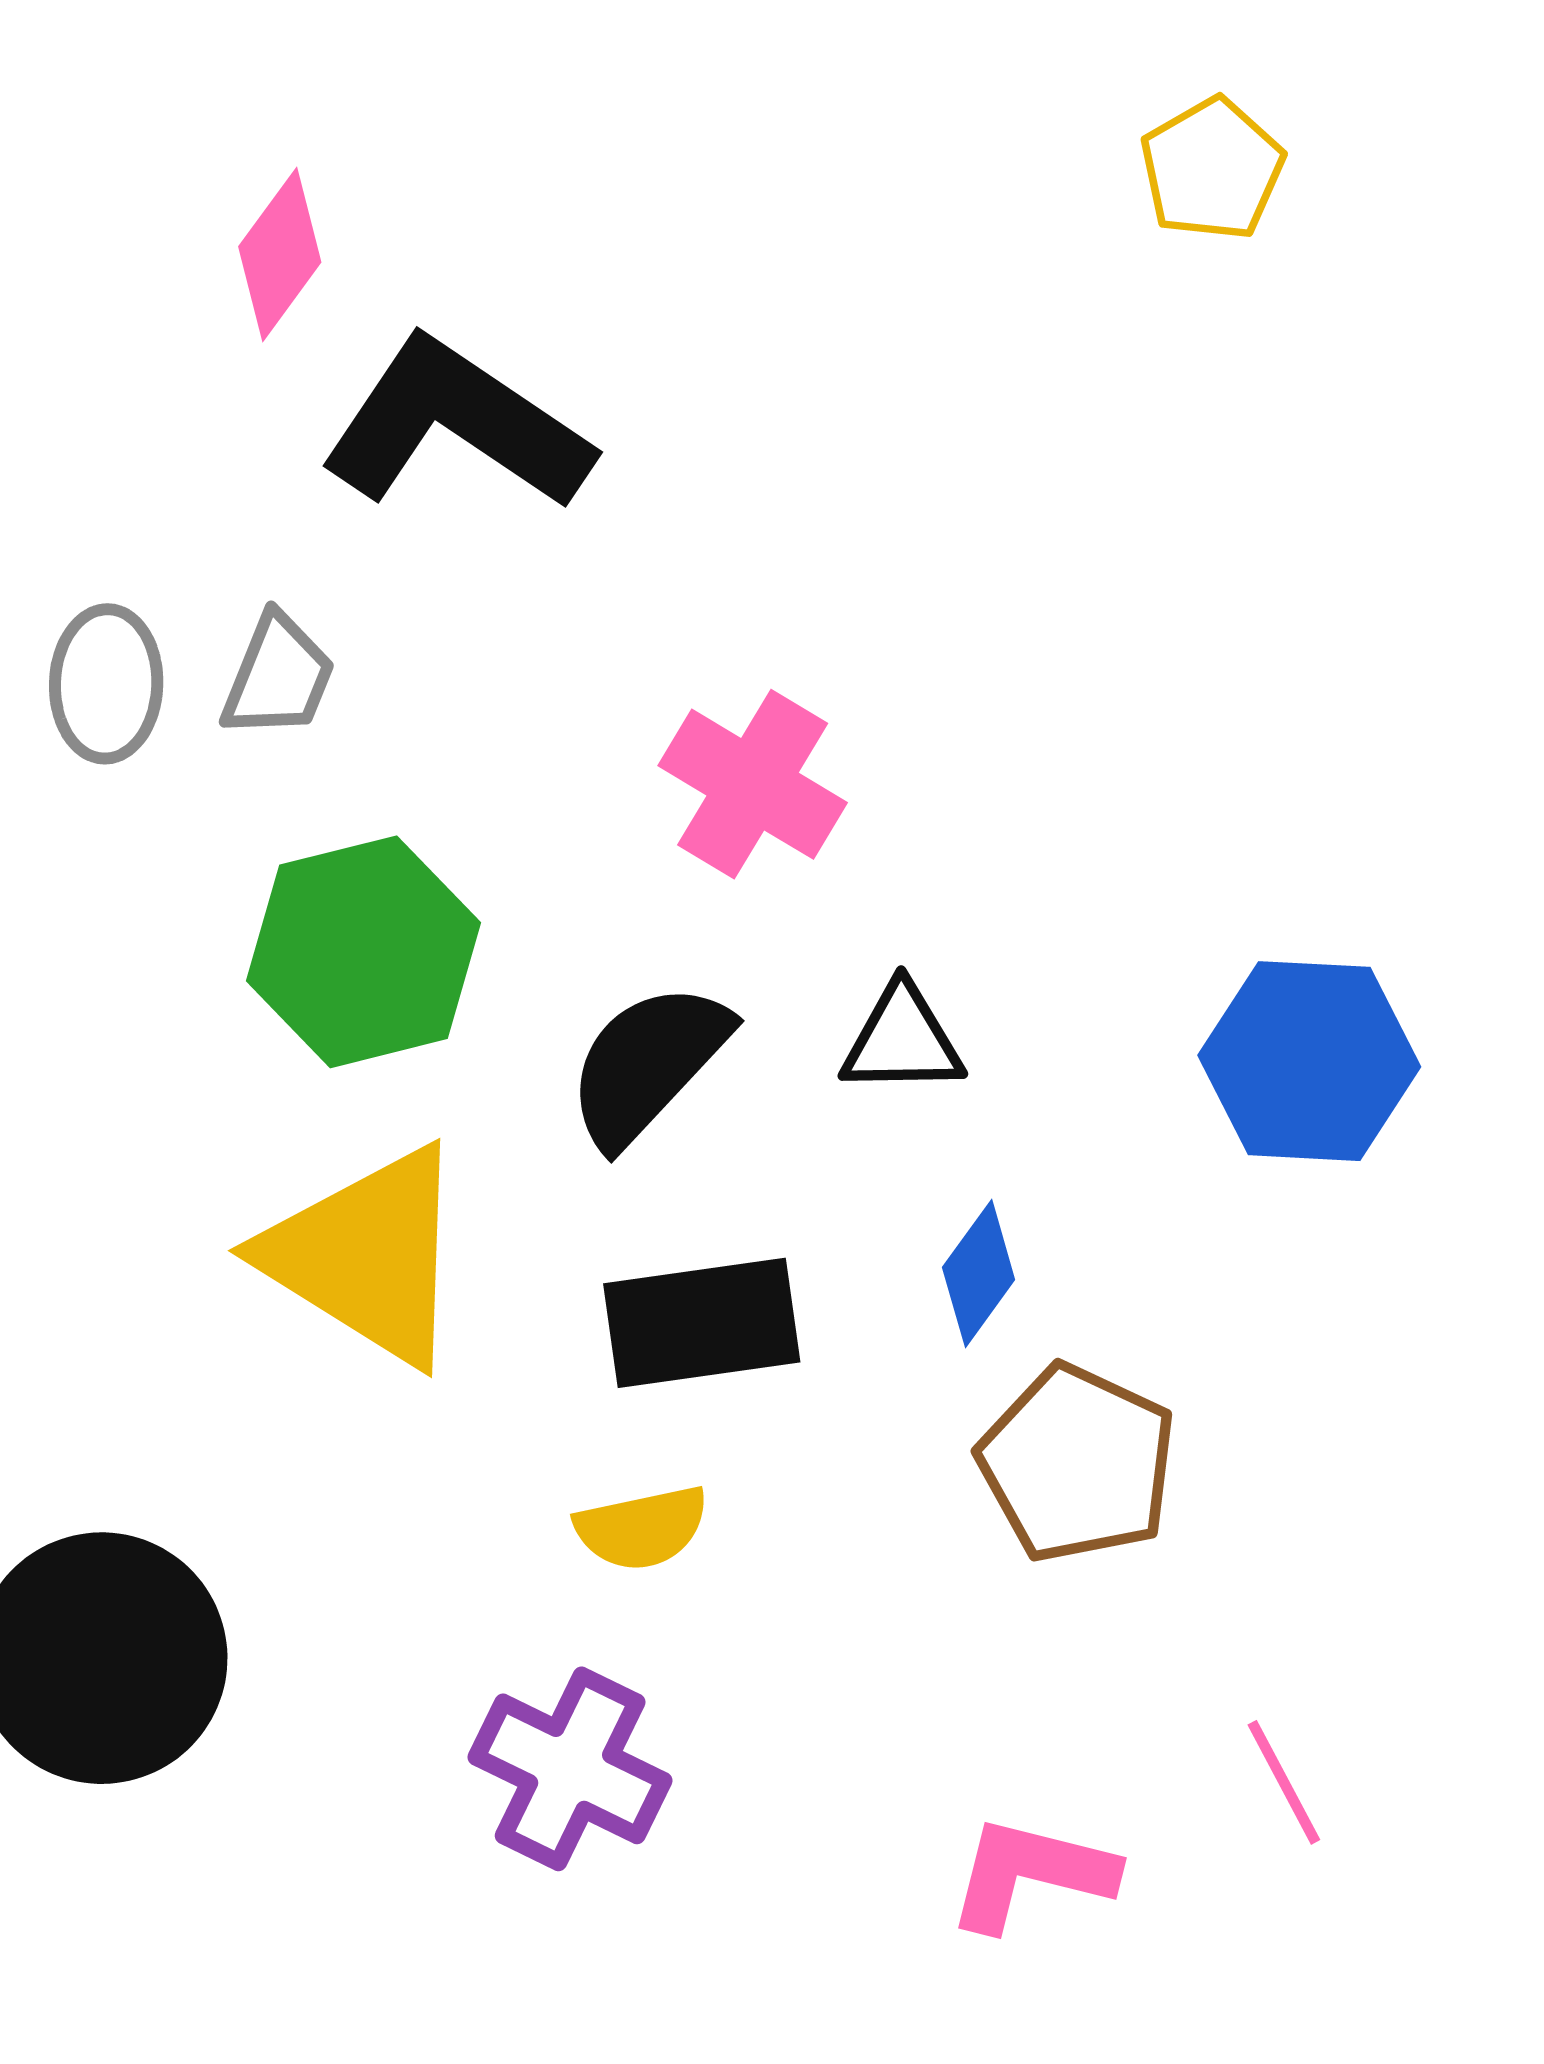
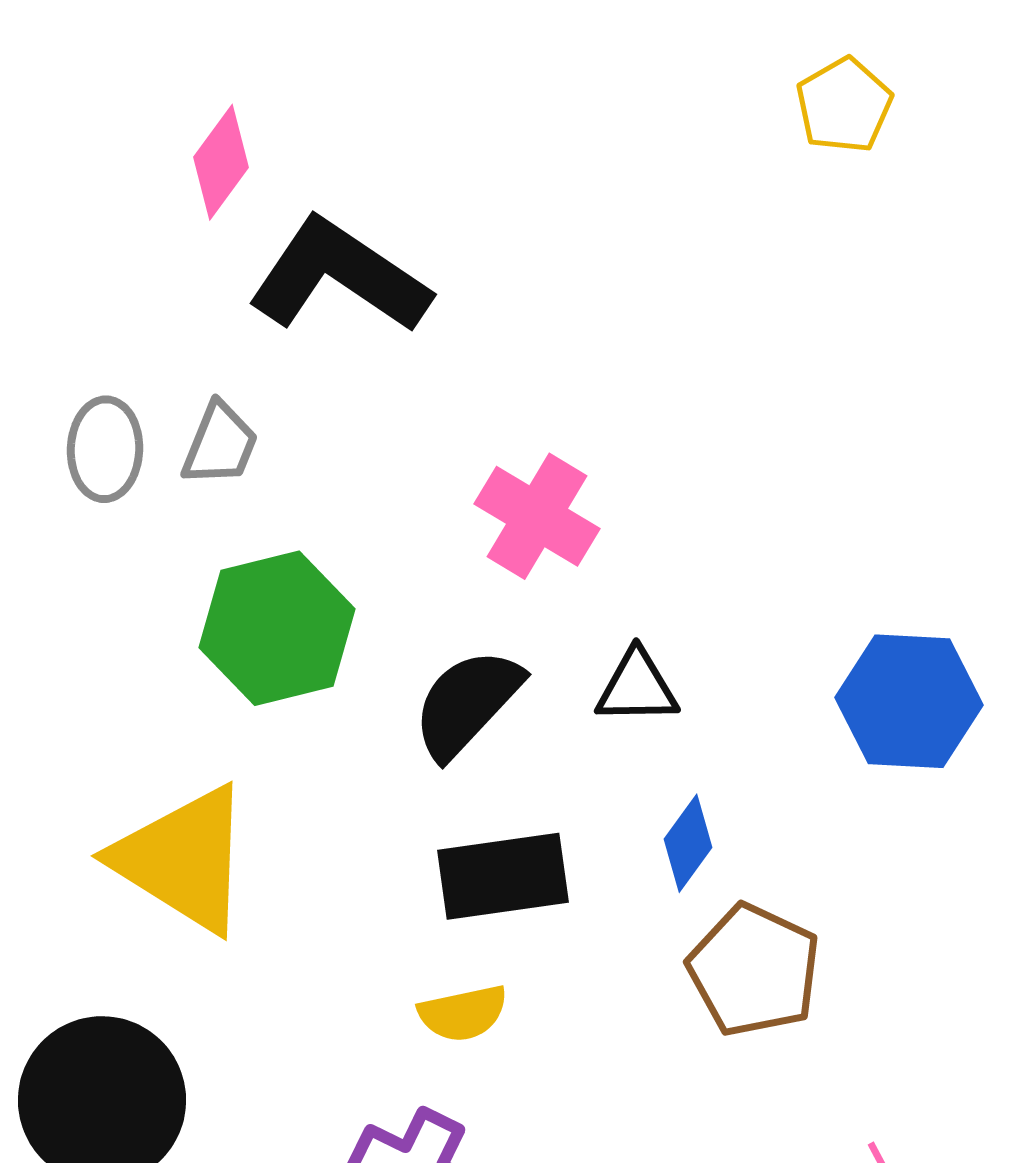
yellow triangle: (366, 1256) -> (183, 859), moved

